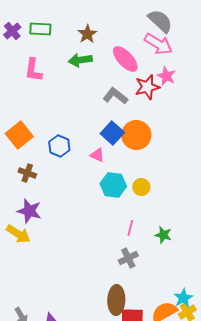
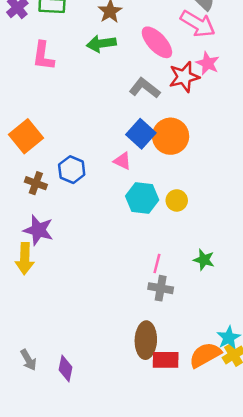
blue hexagon: (59, 146) -> (72, 170), moved
pink line: (130, 228) -> (157, 263), moved
yellow arrow: (18, 234) -> (25, 259), turned 60
gray cross: (128, 258) -> (161, 288), turned 36

